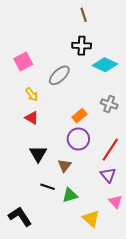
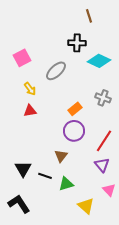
brown line: (84, 15) -> (89, 16), moved
red triangle: (32, 118) -> (30, 111), turned -40
black triangle: (38, 154) -> (23, 169), moved

